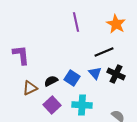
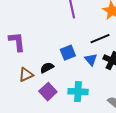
blue square: (72, 78) -> (68, 53), moved, turned 35

